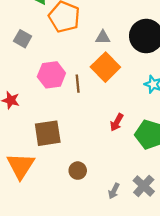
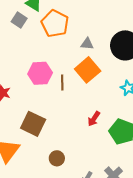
gray square: (23, 39) -> (19, 20), moved
brown square: (48, 133) -> (33, 124), turned 30

